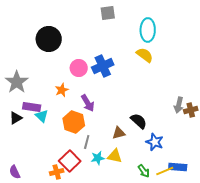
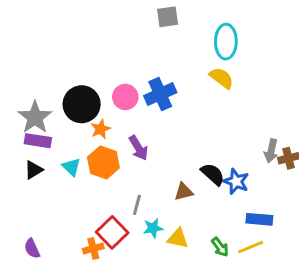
black circle: (49, 39) -> (82, 104), moved
purple rectangle: (32, 107) -> (38, 141), moved
orange hexagon: (74, 122) -> (103, 163), moved
blue star: (155, 142) -> (236, 181), moved
yellow triangle: (115, 156) -> (178, 238), moved
blue rectangle: (178, 167) -> (259, 219), moved

